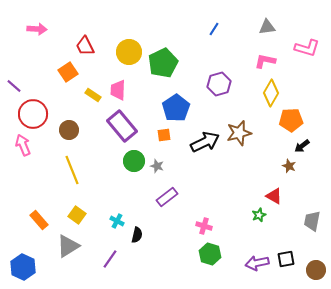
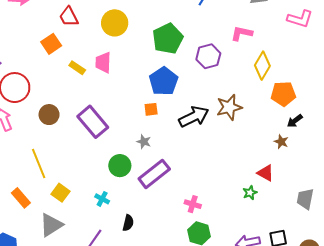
pink L-shape: (265, 61) -> (242, 33), moved
green pentagon: (163, 63) -> (168, 39), moved
purple rectangle: (122, 126) -> (93, 122), moved
brown circle: (69, 130) -> (49, 115), moved
green circle: (134, 161) -> (120, 166), moved
yellow line: (72, 170) -> (39, 164), moved
purple rectangle: (167, 197) -> (154, 174), size x1.4
black semicircle: (137, 235) -> (128, 223), moved

